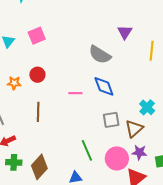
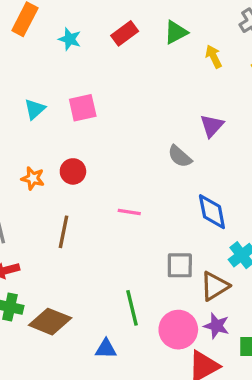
purple triangle: (125, 32) -> (212, 126), moved
gray semicircle: (100, 55) -> (180, 156), size x0.7
blue diamond: (104, 86) -> (212, 212), moved
brown diamond: (39, 167) -> (50, 322), turned 60

